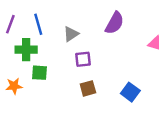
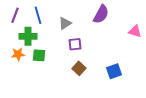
orange star: (14, 86) -> (18, 54), moved
brown square: (88, 88) -> (79, 68), turned -32
blue square: (130, 92) -> (114, 71), turned 35

